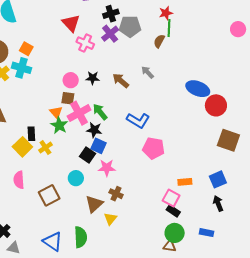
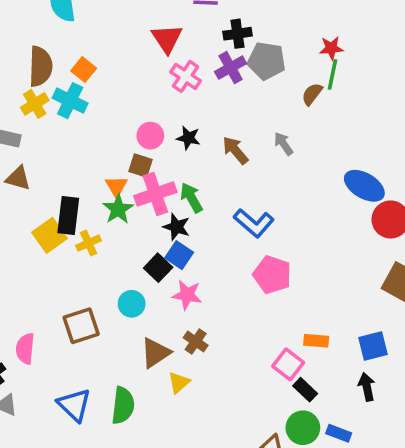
black rectangle: (31, 134) -> (68, 216), size x1.5
pink semicircle: (19, 180) -> (25, 349), moved
black rectangle: (173, 211) -> (305, 390), moved
green circle: (175, 233) -> (303, 428), moved

